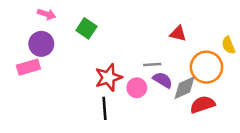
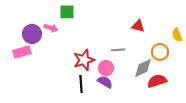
pink arrow: (46, 14) -> (51, 28), moved
green square: (86, 28) -> (67, 12), moved, turned -35
orange circle: (206, 67) -> (160, 52), size x0.7
purple semicircle: (163, 80) -> (105, 82), moved

